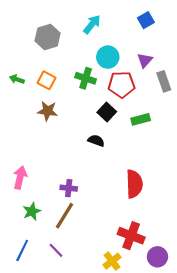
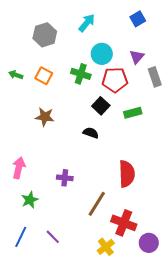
brown star: (48, 111) -> (45, 117), moved
brown line: (64, 216) -> (97, 204), moved

